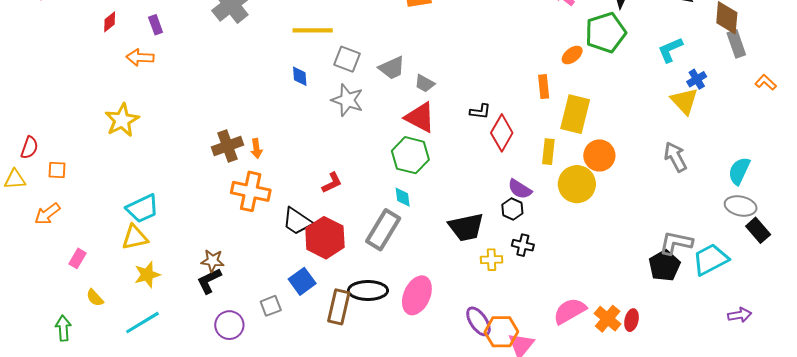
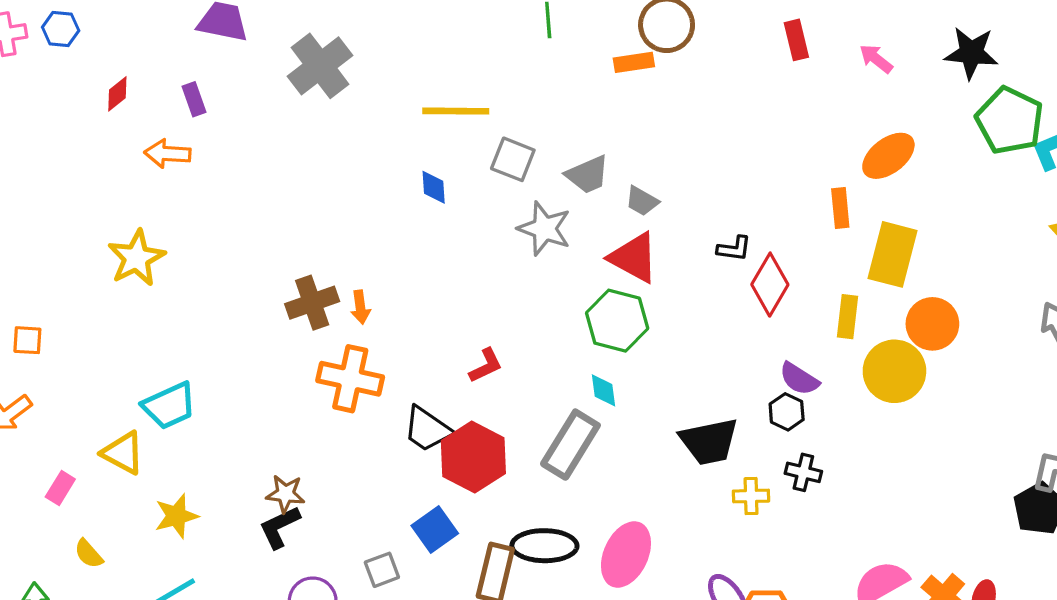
green pentagon: (606, 33) -> (1010, 121), moved, turned -30
orange ellipse: (572, 55) -> (888, 156), size x1.5
gray star: (347, 100) -> (544, 229), moved
yellow triangle: (135, 237) -> (123, 453), moved, turned 40

